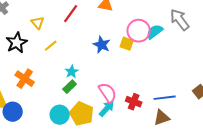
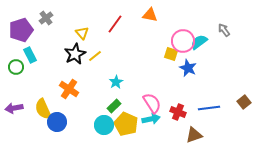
gray arrow: (180, 20) -> (224, 30), size x0.6
black star: (17, 43) -> (75, 54), moved
blue star: (102, 45) -> (188, 68), moved
green rectangle: (70, 87) -> (114, 106), moved
cyan arrow: (107, 109) -> (151, 119), turned 36
brown triangle: (162, 118) -> (194, 135), moved

